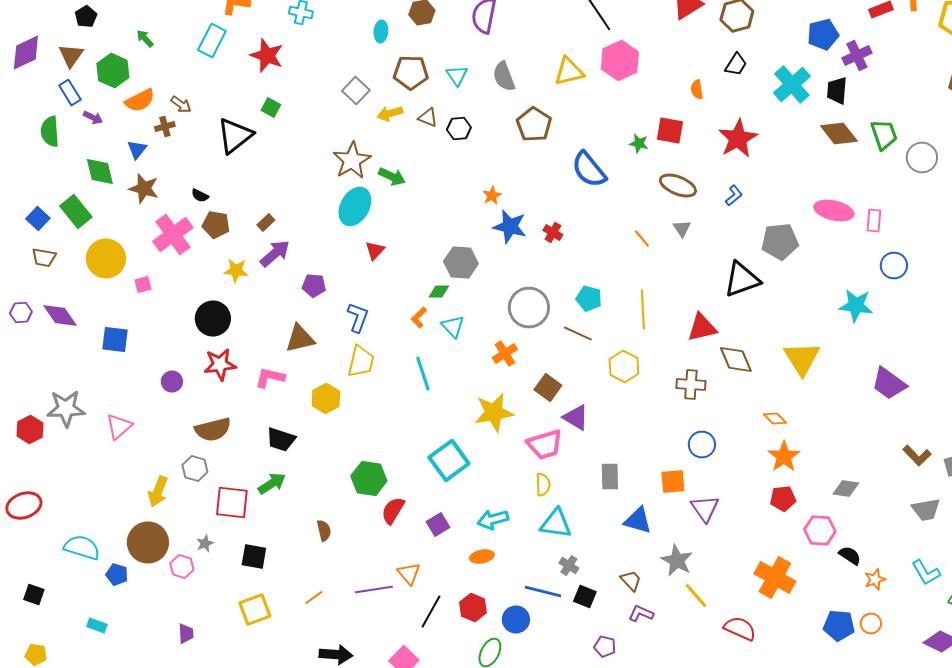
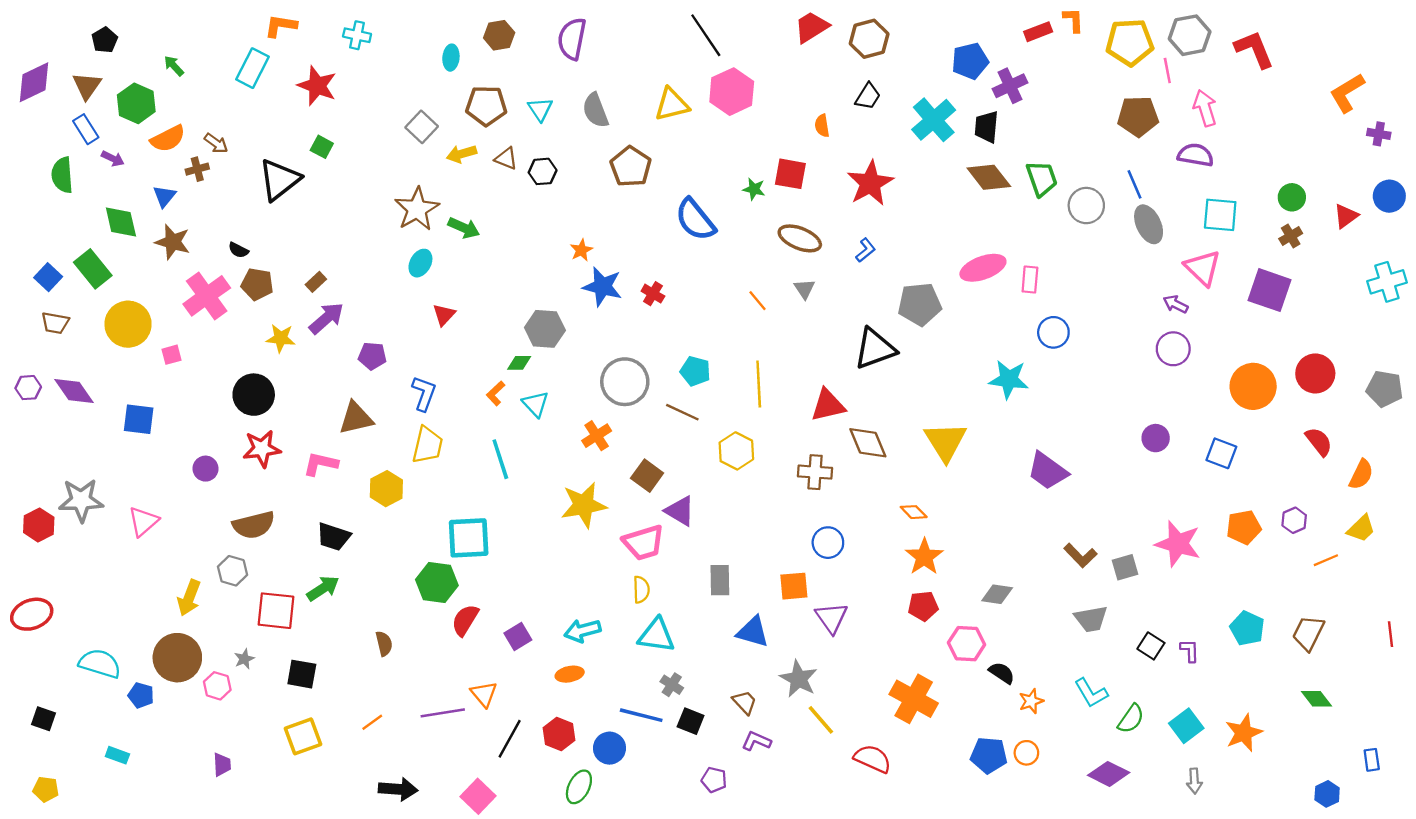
cyan ellipse: (355, 206) -> (420, 263), size x0.6
pink ellipse: (834, 210) -> (983, 268), turned -33
cyan square: (449, 460) -> (469, 538), moved, turned 33

